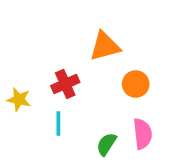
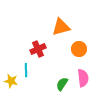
yellow star: (19, 99) -> (11, 81), moved
cyan line: (58, 124) -> (26, 70), moved

